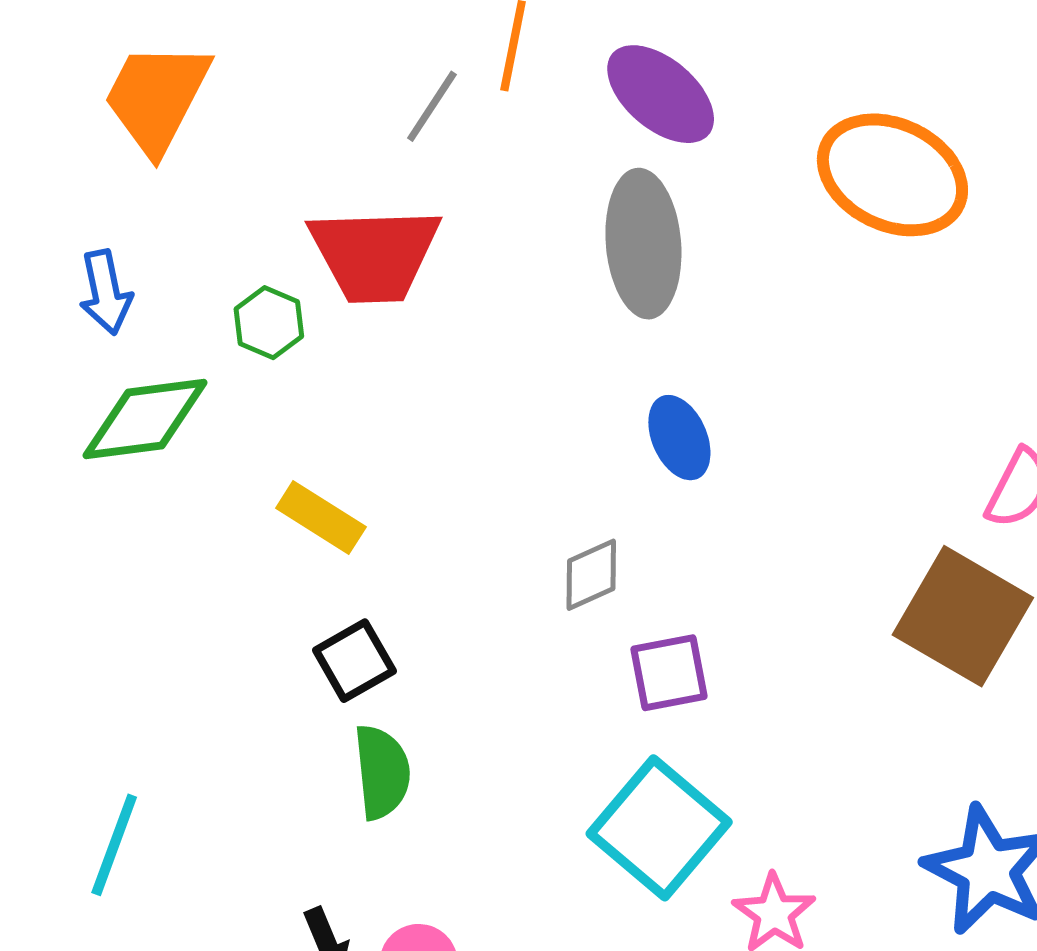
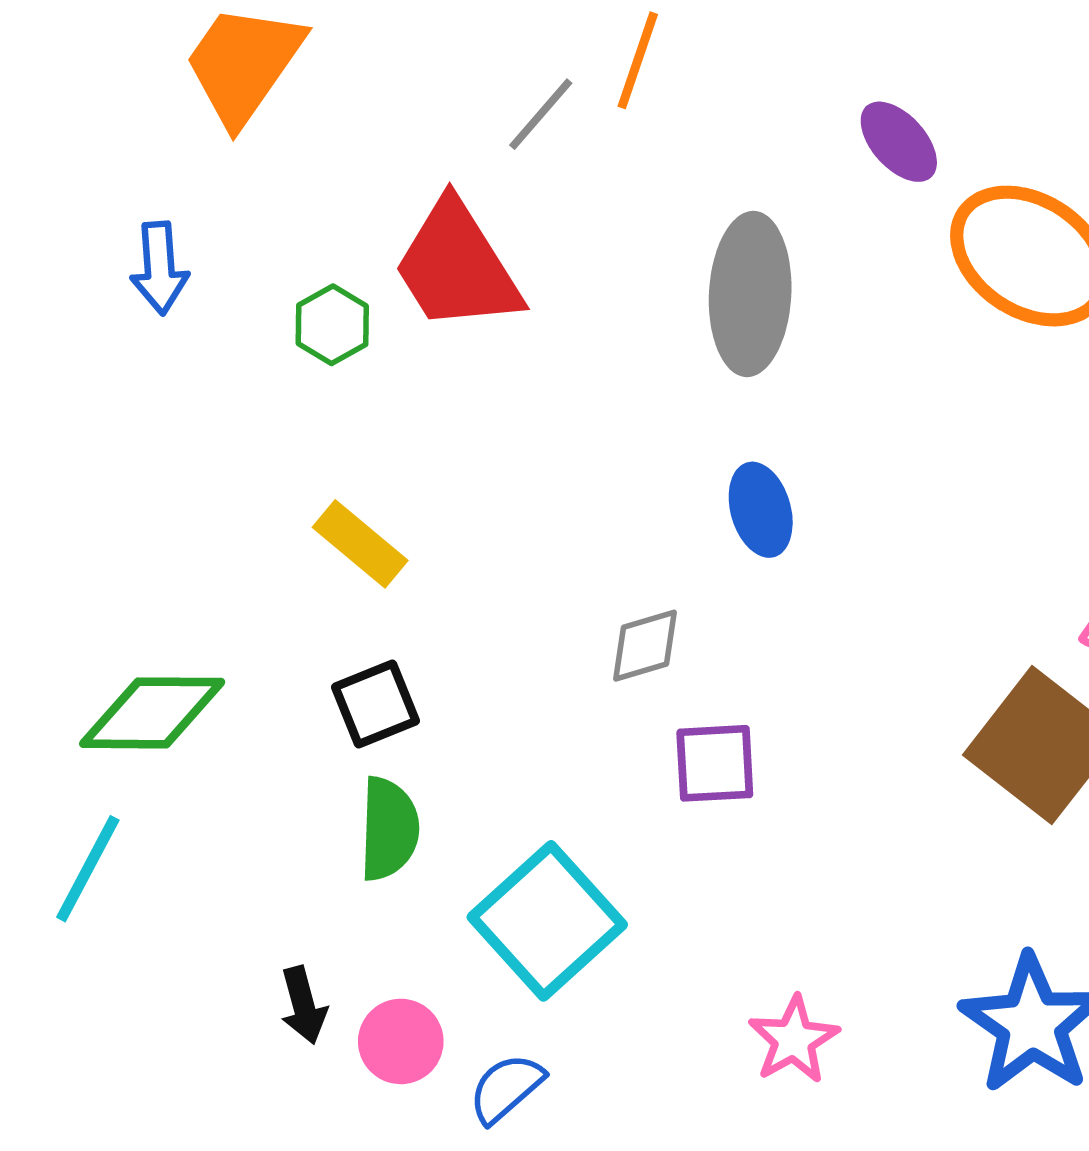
purple ellipse: (661, 94) -> (899, 142), moved, size x0.7
red trapezoid: (375, 254) -> (457, 266), turned 52
green diamond: (145, 419) -> (152, 713), moved
cyan square: (659, 828) -> (547, 921), moved

